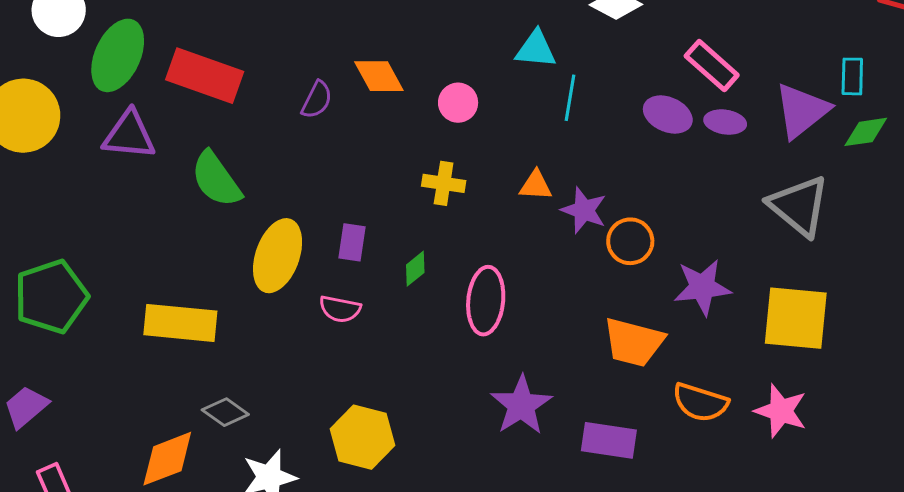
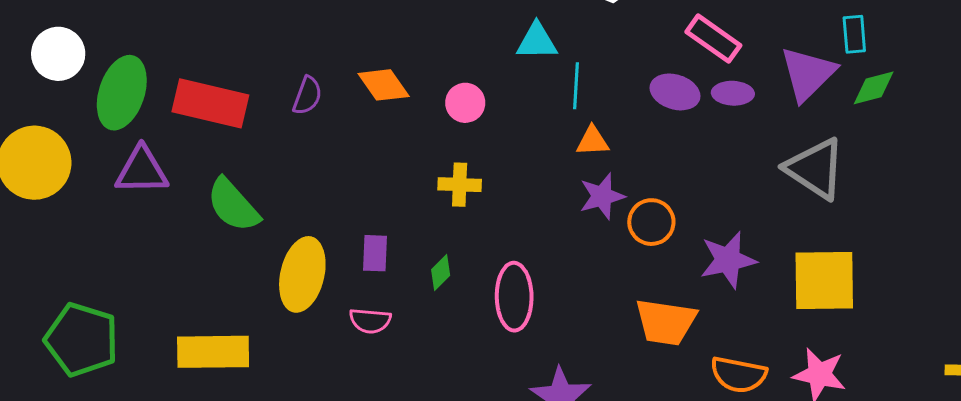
purple semicircle: (317, 100) -> (307, 96), moved
orange triangle: (536, 185) -> (592, 141), moved
purple star: (584, 210) -> (602, 196), turned -30
green pentagon: (51, 297) -> (82, 340), turned -30

